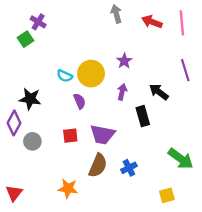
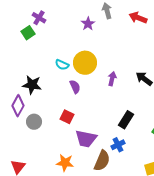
purple star: (124, 61) -> (88, 24), moved
black rectangle: (143, 116) -> (126, 120), moved, turned 48
purple trapezoid: (103, 134) -> (86, 139), moved
red square: (70, 136) -> (67, 117), turned 32
brown semicircle: (98, 165) -> (102, 161), moved

